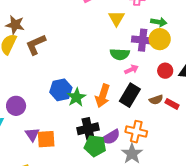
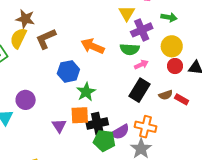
yellow circle: (160, 39) -> (172, 46), moved
purple cross: (143, 40) -> (142, 30), moved, turned -30
blue hexagon: (61, 90) -> (68, 71), moved
orange arrow: (103, 96) -> (93, 46), moved, turned 95
purple triangle: (32, 134) -> (59, 126), moved
orange square: (46, 139) -> (80, 115), moved

